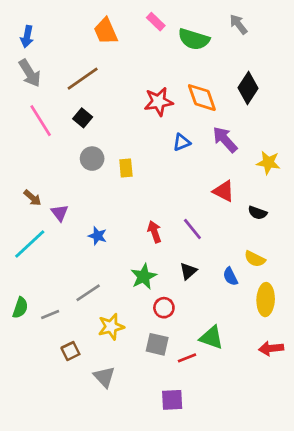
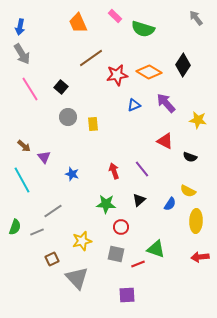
gray arrow: (239, 24) -> (196, 18), moved
brown line: (83, 79) -> (91, 58), moved
orange diamond: (202, 98) -> (149, 72), turned -40
cyan line: (30, 244) -> (22, 180), turned -76
green star: (144, 277) -> (106, 204), turned 30
blue semicircle: (230, 277) -> (170, 204), turned -120
gray line: (88, 293) -> (53, 211), moved
gray triangle: (104, 377) -> (77, 278), size x1.4

